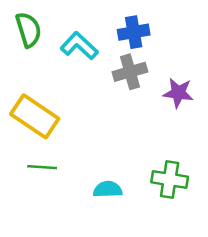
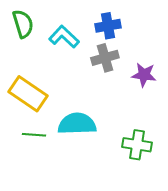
cyan semicircle: (108, 189) -> (77, 124), moved, size x1.6

